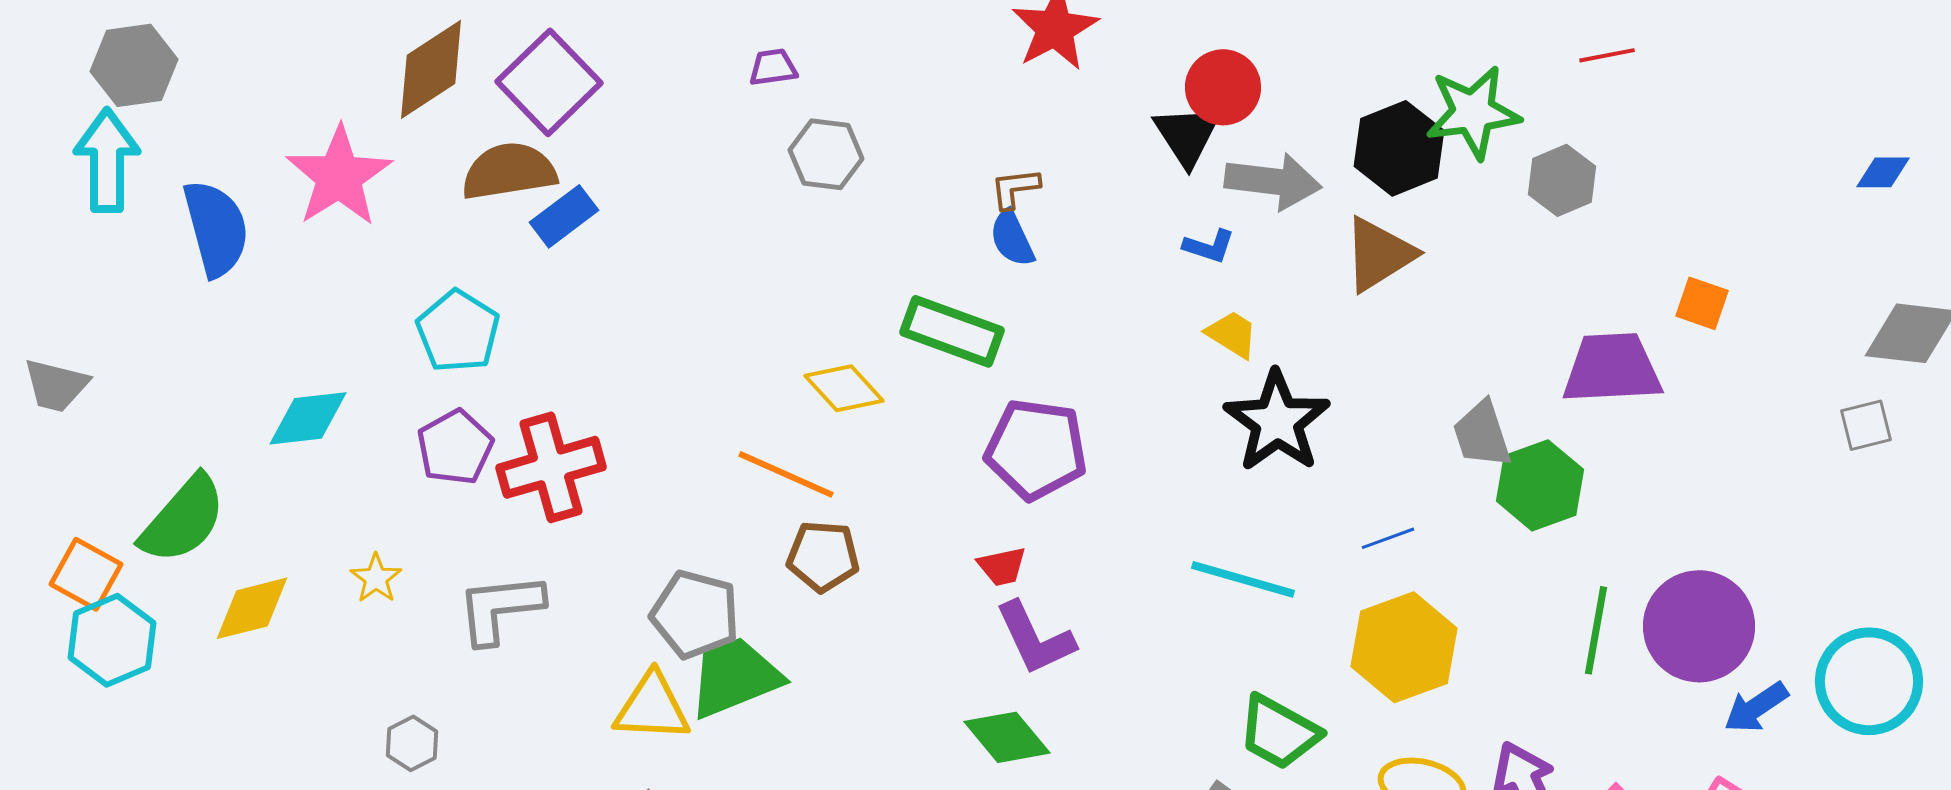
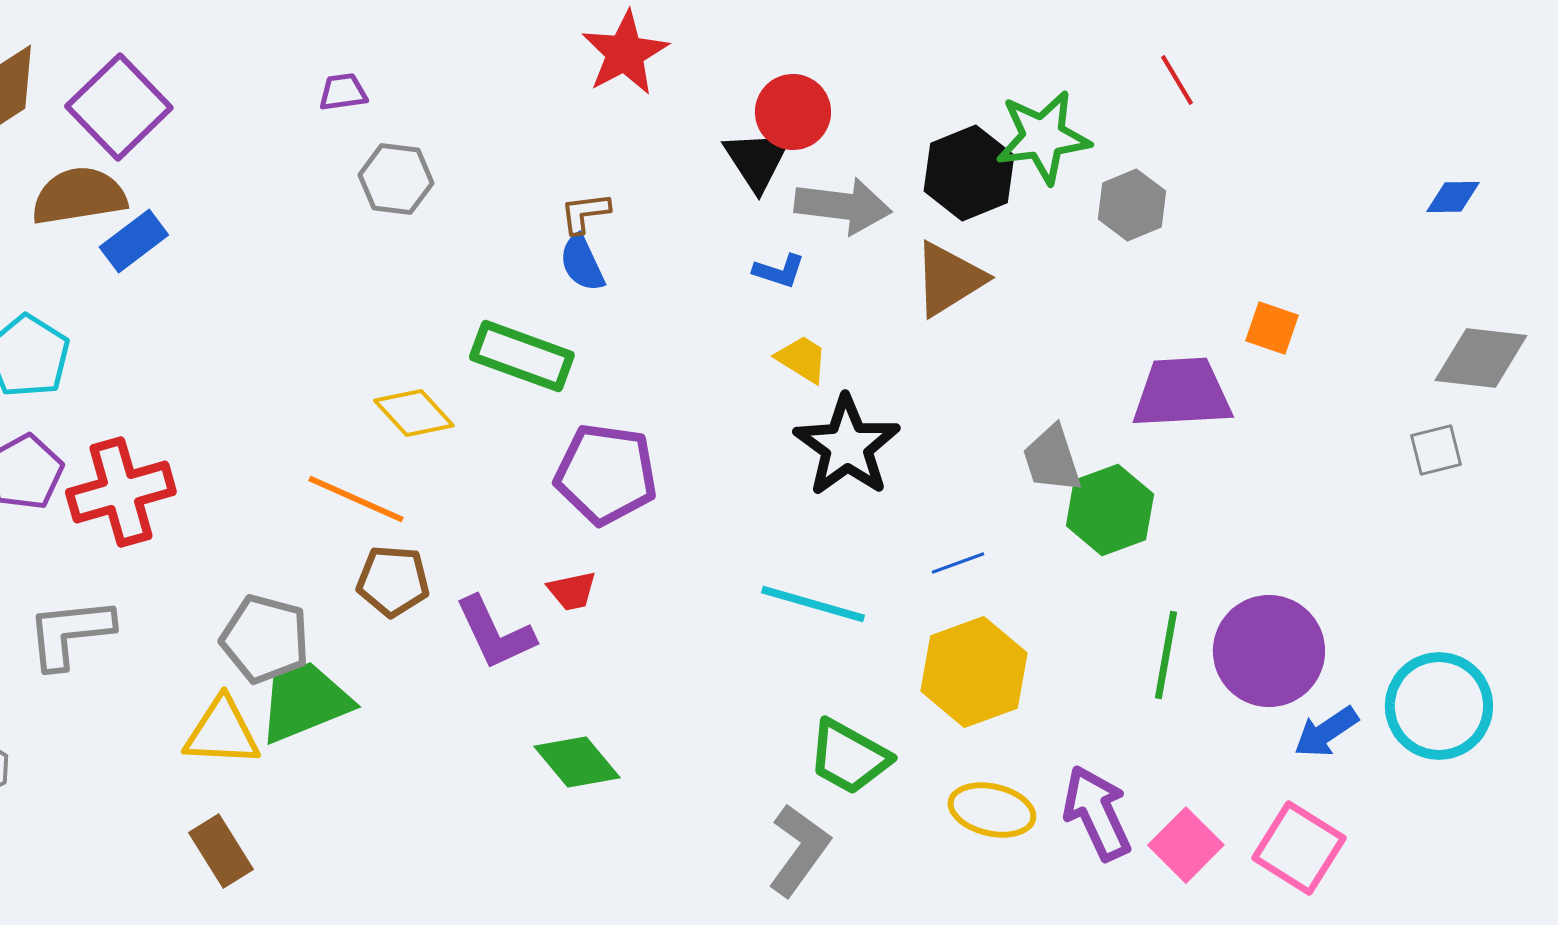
red line: (1607, 55) -> (1177, 80), turned 70
purple L-shape: (1035, 638) -> (495, 633), moved

